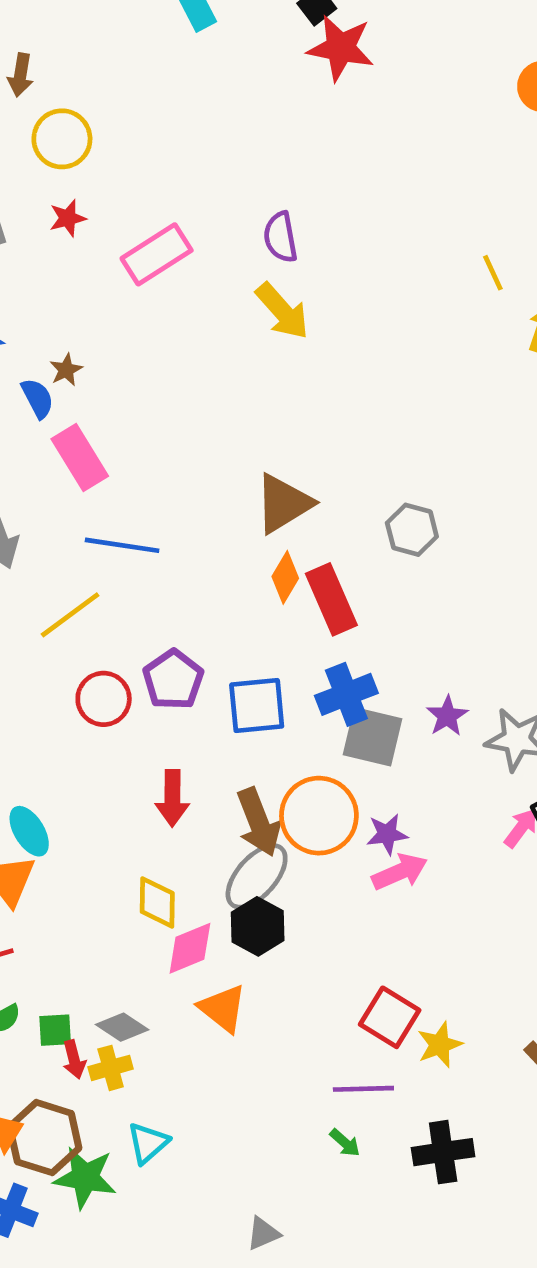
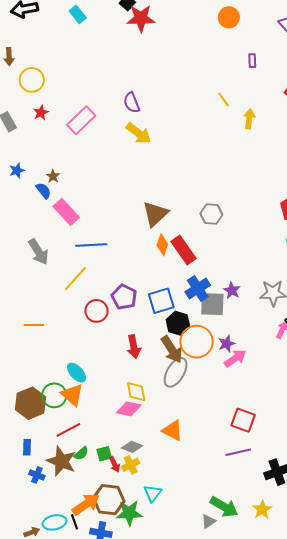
purple star: (447, 716) -> (232, 290), moved
black hexagon: (258, 926) -> (178, 323), moved
pink diamond: (190, 948) -> (129, 409), moved, turned 45
yellow star: (440, 1045) -> (262, 510), moved
green arrow: (345, 1143) -> (224, 507), moved, size x2.0

